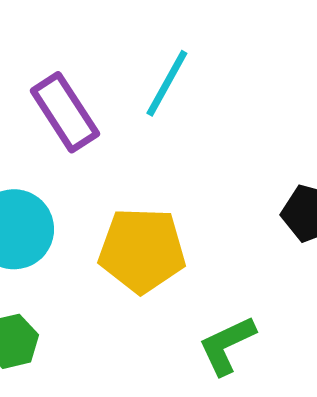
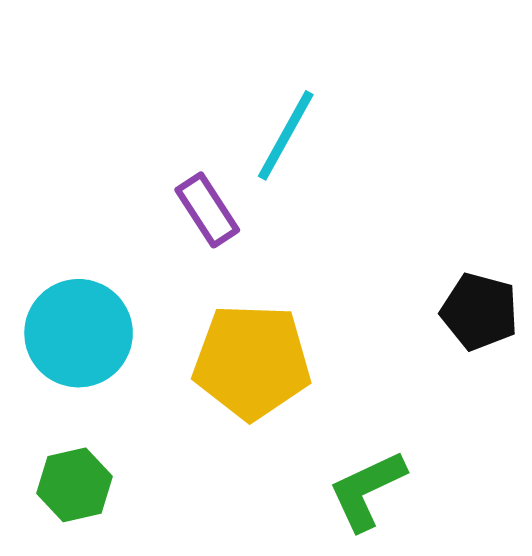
purple rectangle: (65, 112) -> (207, 210), moved, size x0.7

